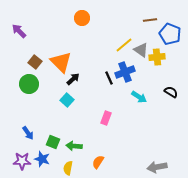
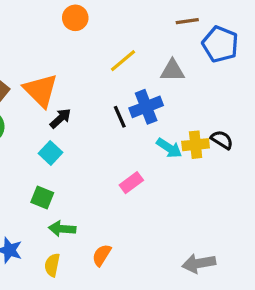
yellow line: (124, 45) -> (123, 61), moved
gray triangle: (141, 50) -> (172, 71), turned -35
yellow cross: (157, 57) -> (196, 145), moved
pink rectangle: (106, 118) -> (131, 183), moved, turned 32
green square: (53, 142) -> (42, 197), moved

